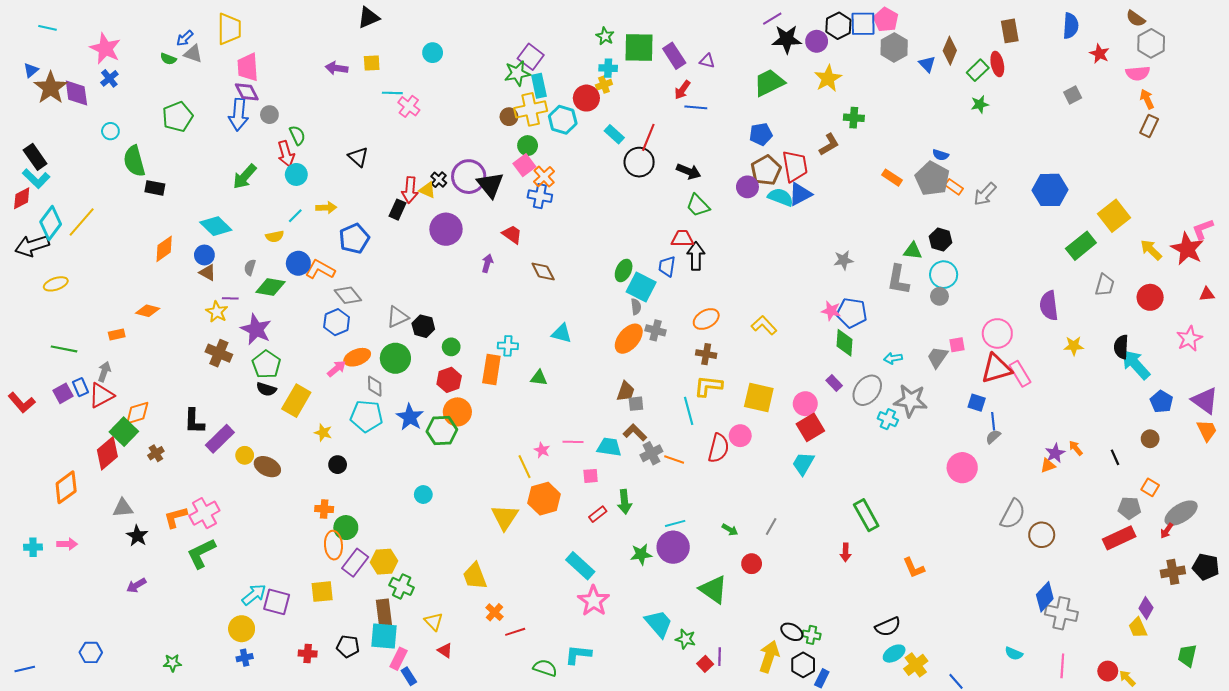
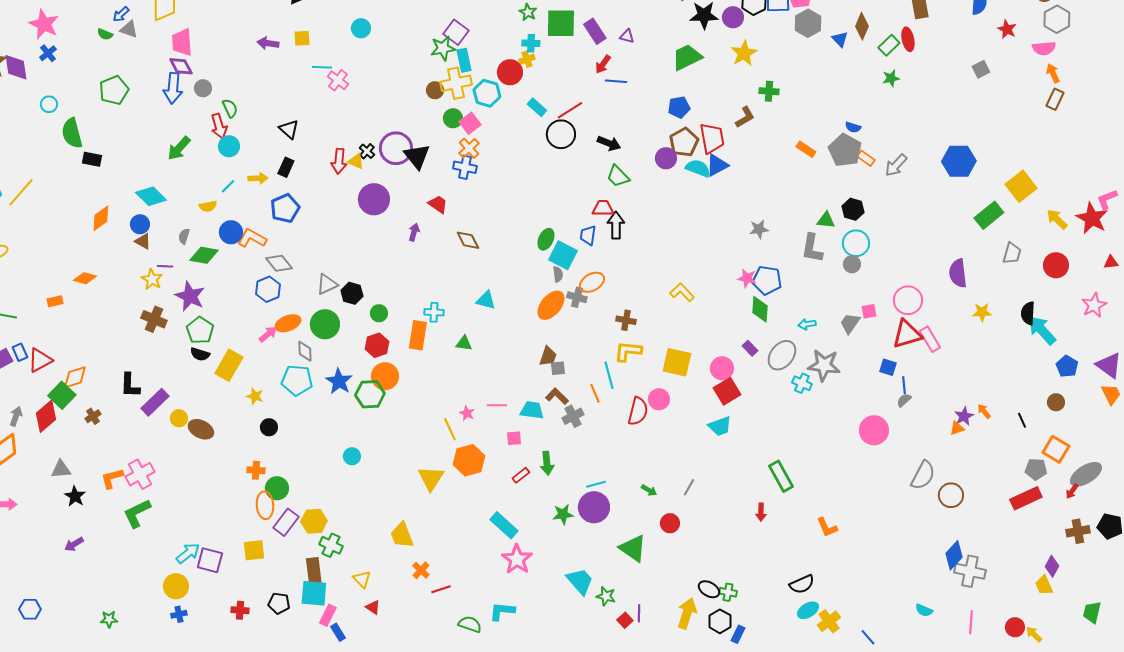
red line: (648, 137) -> (570, 110), turned 36
pink square: (524, 165) -> (470, 123), moved
black rectangle: (397, 210) -> (286, 167), moved
orange ellipse: (706, 319) -> (592, 282), moved
gray arrow: (104, 372) -> (16, 416), moved
orange line: (674, 459) -> (595, 393), moved, turned 48
cyan trapezoid: (803, 464) -> (720, 426), turned -140
orange square: (1150, 487) -> (1056, 449), size x1.5

